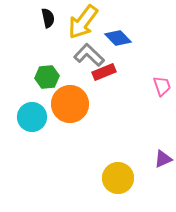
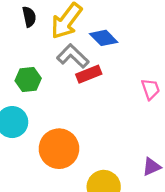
orange circle: (70, 104) -> (59, 149), moved

